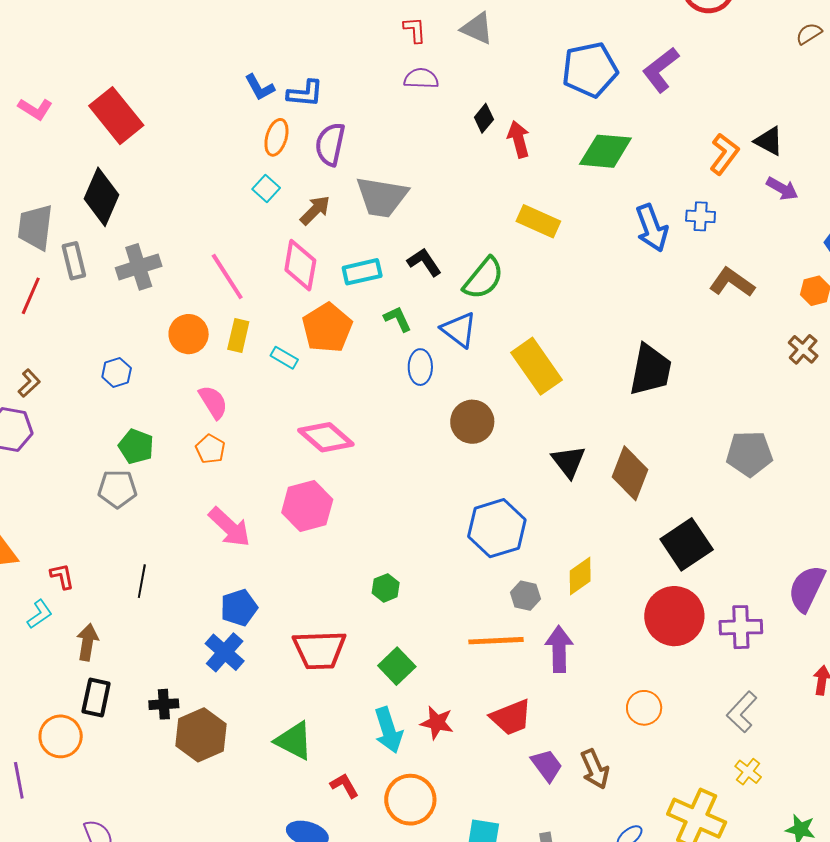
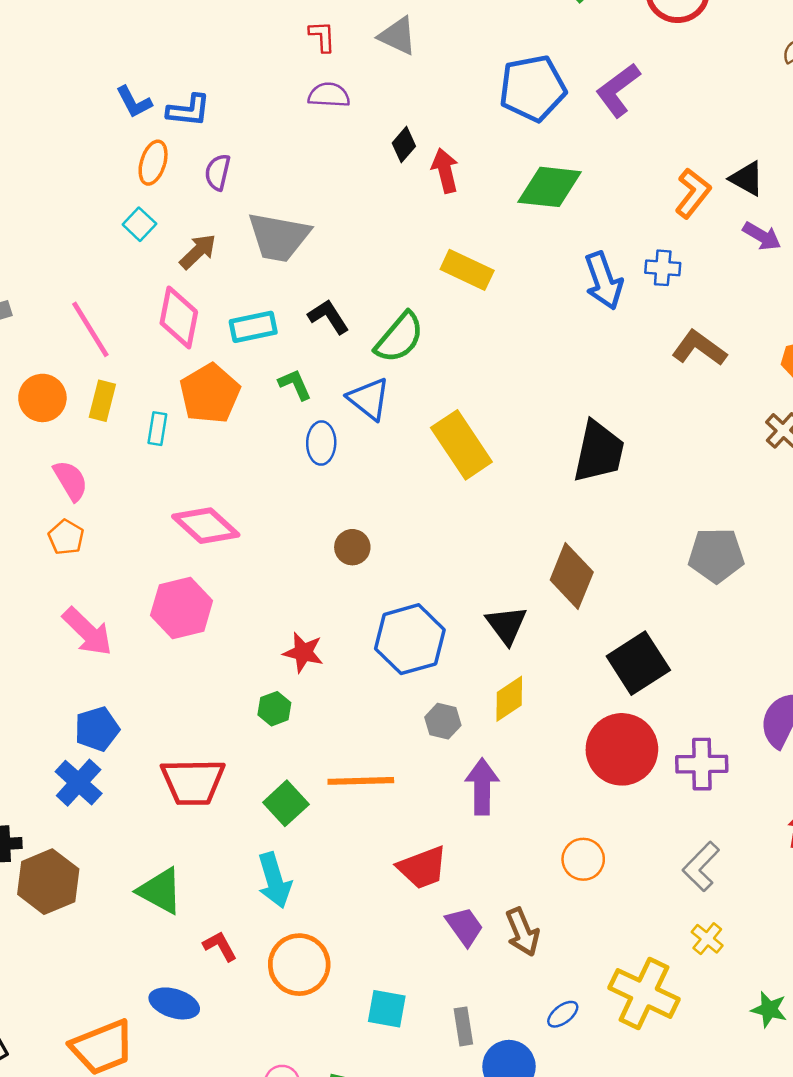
purple semicircle: (330, 144) -> (218, 172), size x0.7
cyan rectangle: (284, 358) -> (157, 429), turned 68
brown circle: (472, 422) -> (352, 547), moved, size x0.7
black triangle: (568, 461) -> (506, 625), moved
orange line: (496, 641) -> (361, 781), moved
red star: (437, 723) -> (303, 652), moved

